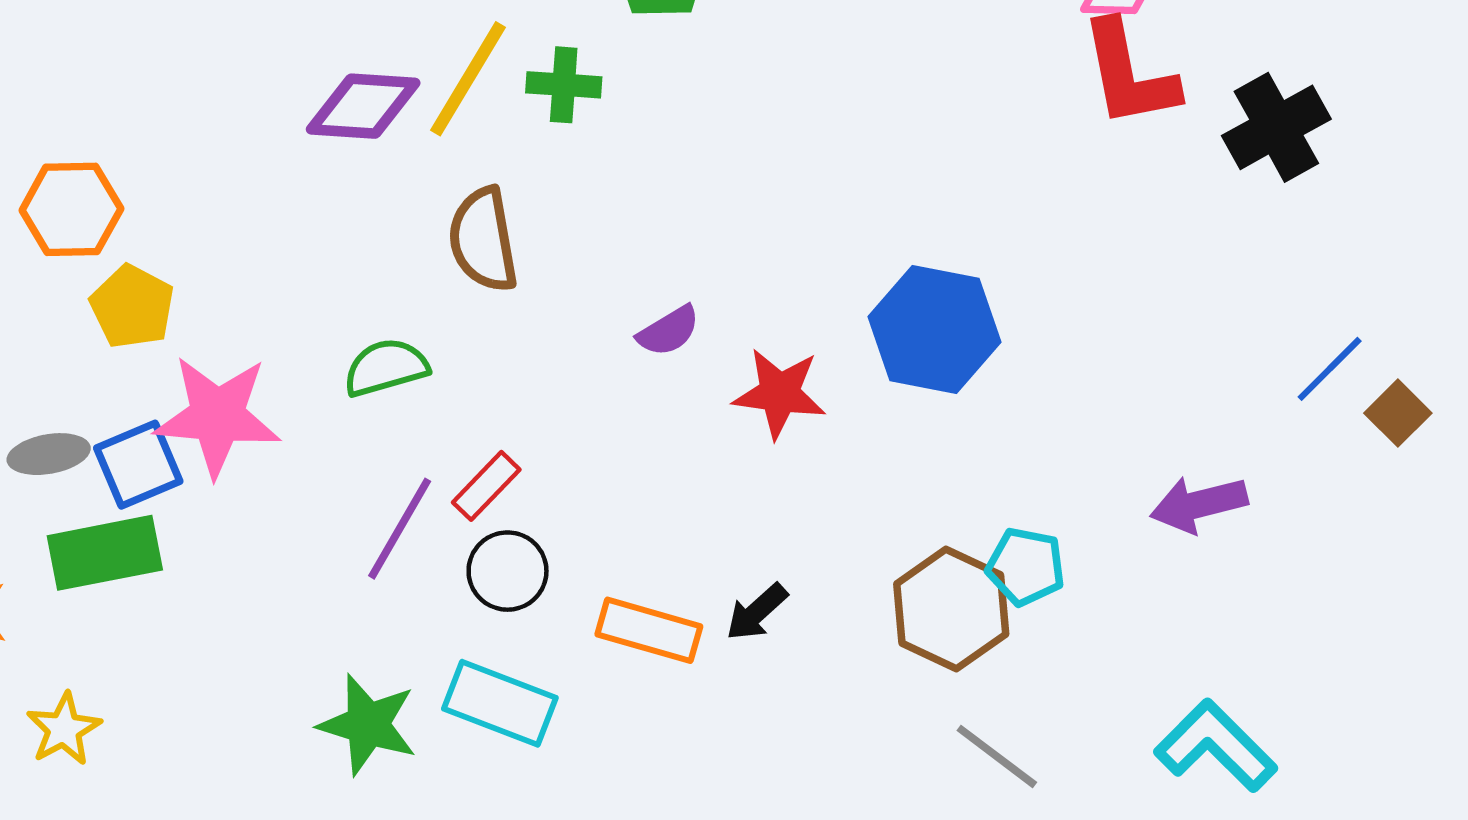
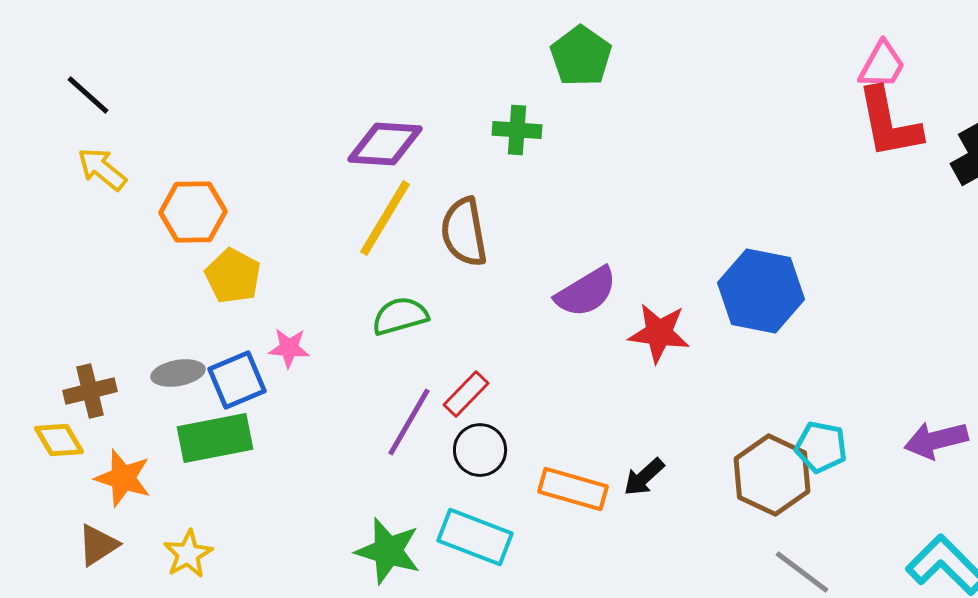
yellow line: (468, 79) -> (385, 218), moved
purple semicircle: (669, 331) -> (586, 292), size x1.5
pink star: (217, 416) -> (289, 348), size x0.5
purple arrow: (1199, 504) -> (936, 440), moved

